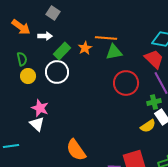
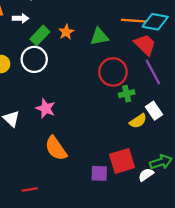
orange line: (106, 38) -> (133, 21), moved
green cross: (154, 102) -> (127, 94), moved
pink star: (40, 108) -> (46, 108), moved

